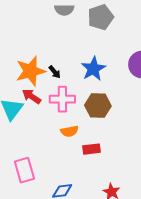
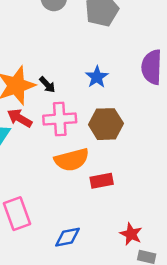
blue star: (93, 69) -> (97, 77), size x0.7
orange semicircle: (70, 131) -> (72, 160), size x1.5

